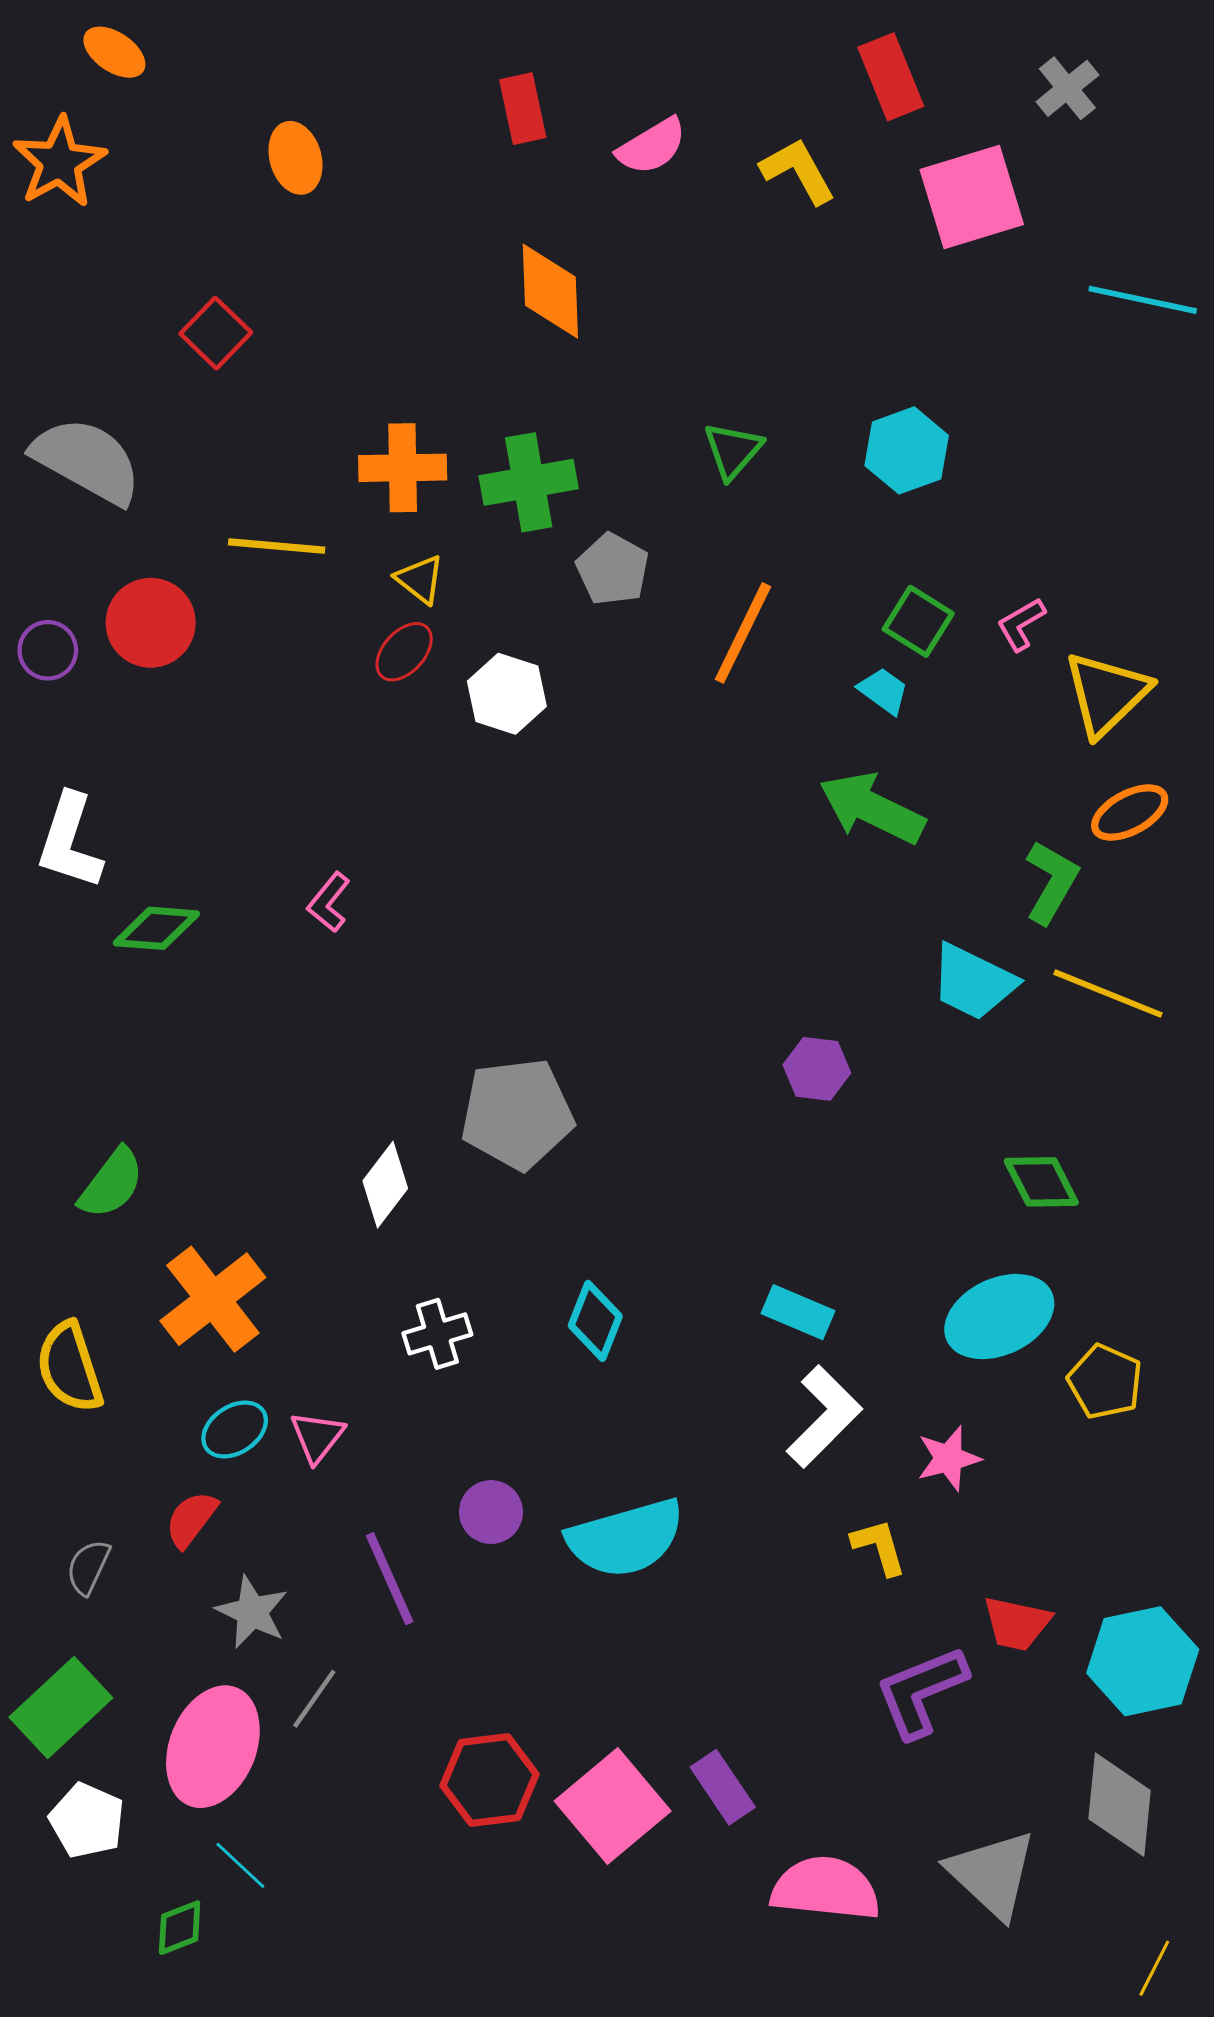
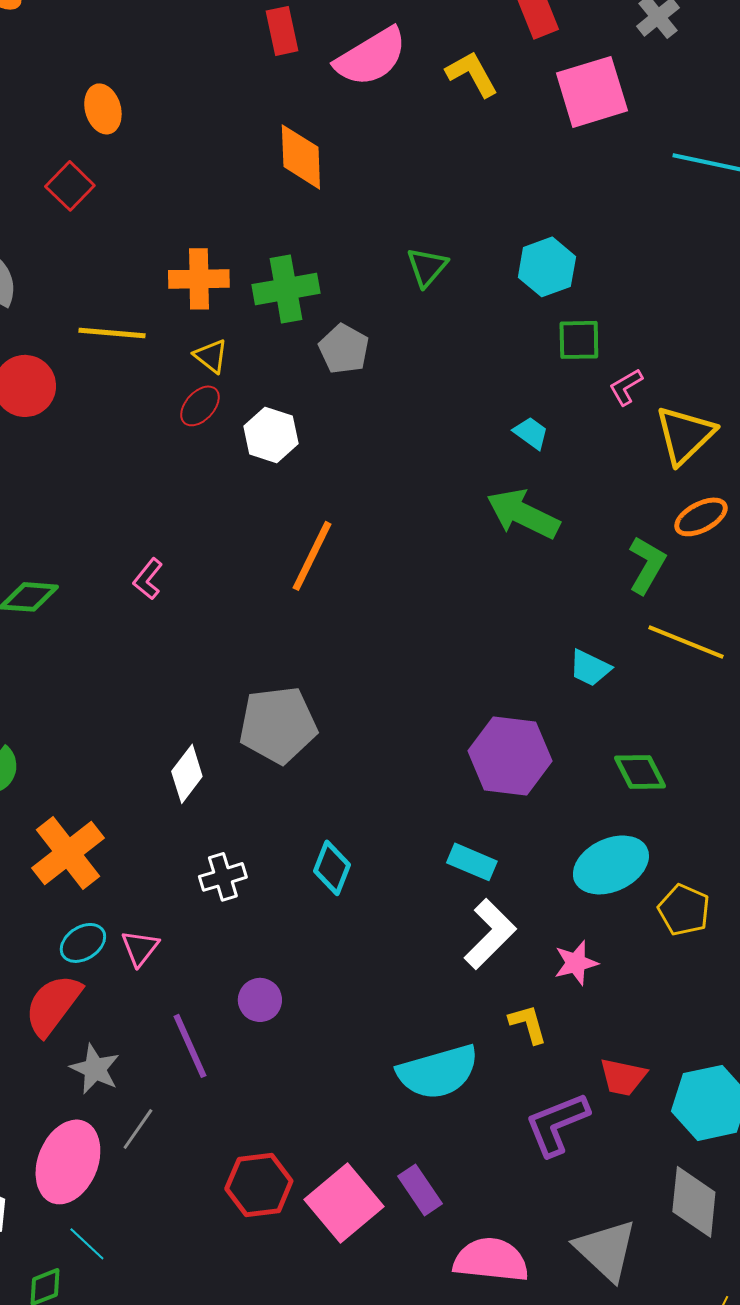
pink semicircle: (652, 146) -> (371, 57), size x1.5
orange ellipse: (295, 158) -> (103, 109), moved
green square: (918, 621) -> (579, 340), moved, turned -33
orange line: (743, 633) -> (312, 556), moved
cyan trapezoid: (973, 982) -> (590, 668), moved, size x0.7
purple hexagon: (817, 1069) -> (510, 756), moved, size x1.8
red semicircle: (191, 1519) -> (53, 1005), size x1.6
cyan semicircle: (626, 1538) -> (438, 1072), moved

